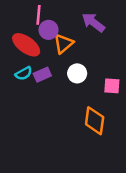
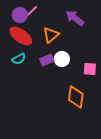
pink line: (39, 15) -> (31, 12), turned 42
purple circle: (49, 30) -> (20, 15), moved
purple rectangle: (42, 75) -> (47, 60), moved

